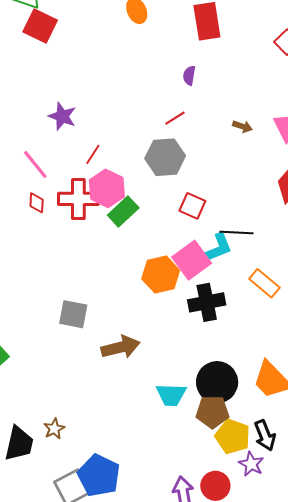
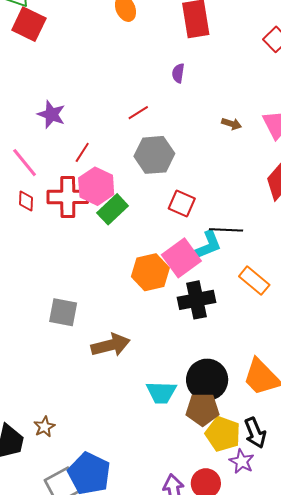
red line: (175, 118) -> (138, 113), moved

